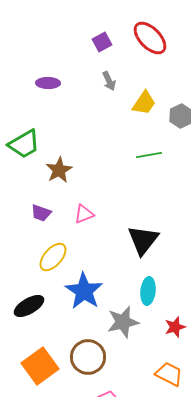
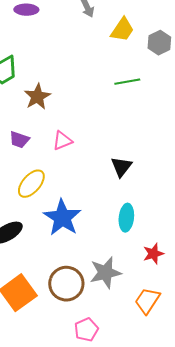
black triangle: (143, 240) -> (121, 167), size x0.7
gray star: (123, 322) -> (105, 273), moved
orange trapezoid: (169, 374) -> (147, 301), turned -84

